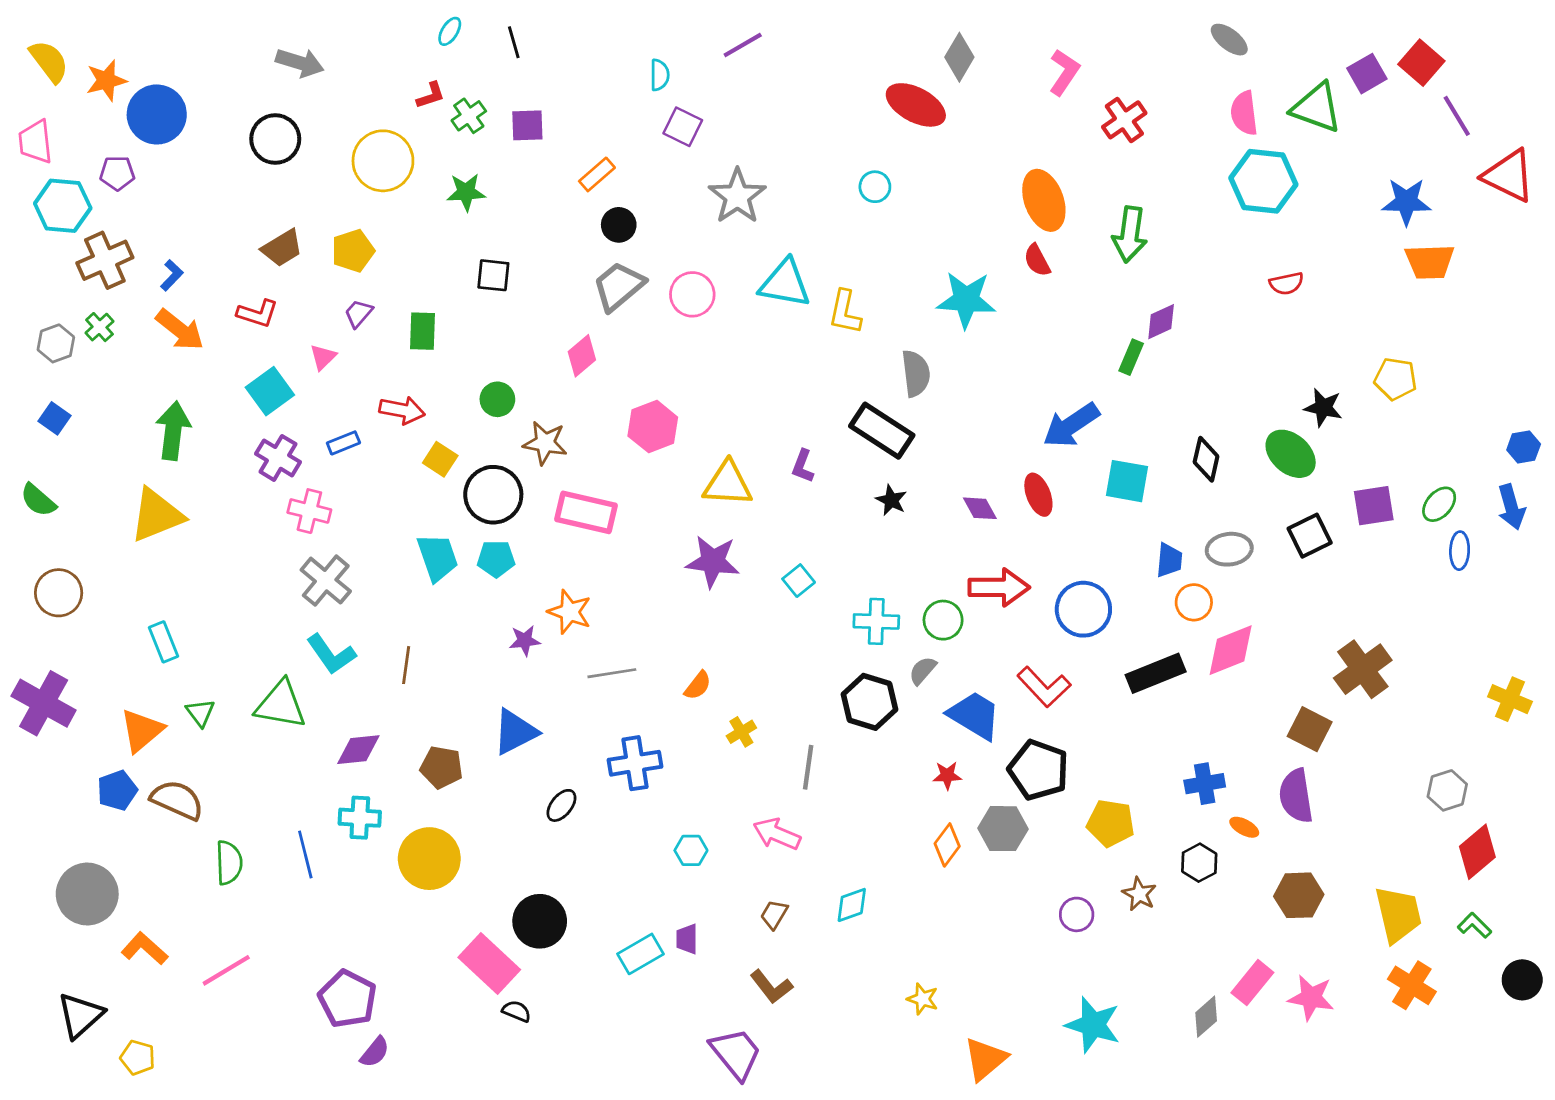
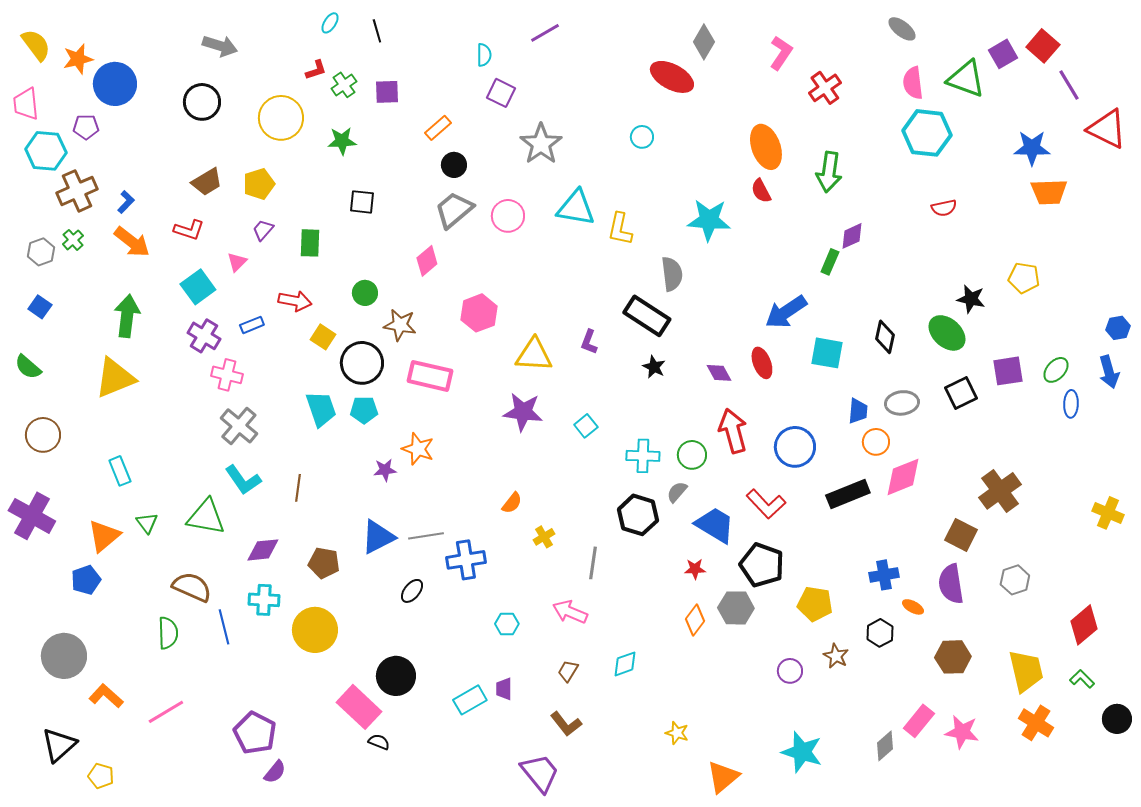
red arrow: (999, 587) -> (733, 431), turned -105
gray line: (612, 673) -> (426, 536), moved
gray hexagon: (1447, 790) -> (1015, 580), moved
brown semicircle: (177, 800) -> (192, 587), moved

